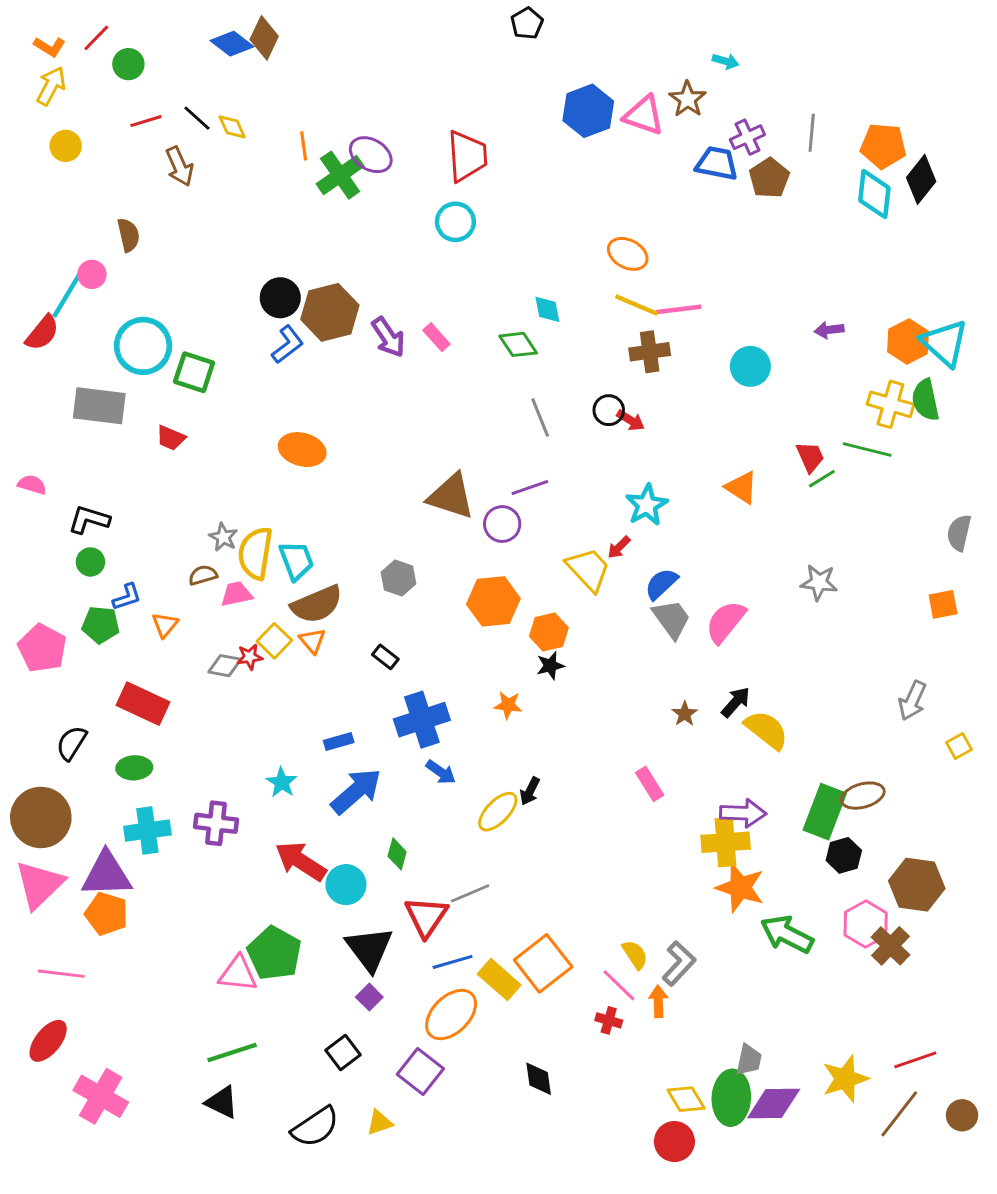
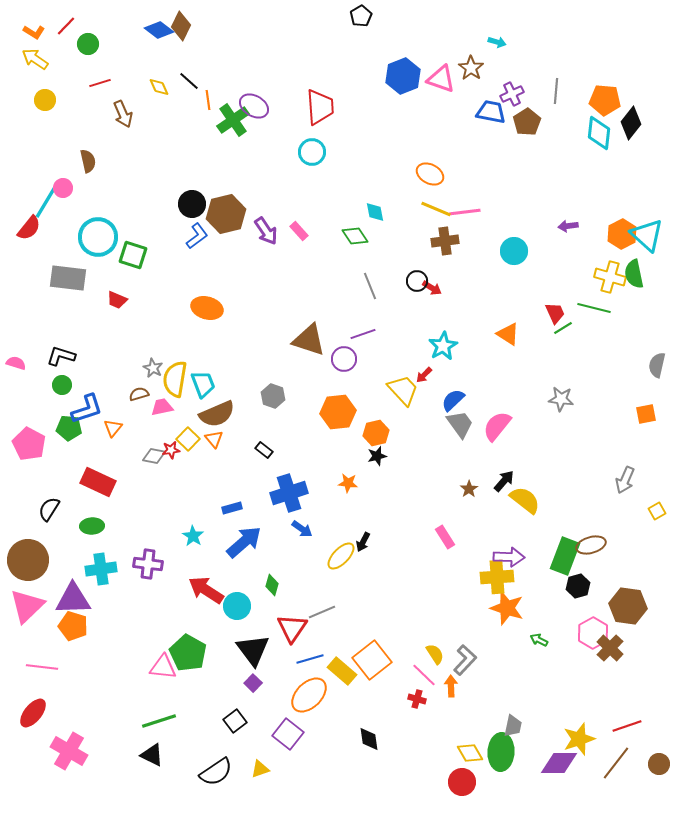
yellow arrow: (51, 86) -> (35, 59), turned -84
black line: (197, 118) -> (189, 81), moved
pink semicircle: (32, 485) -> (16, 363), moved
blue L-shape: (127, 597) -> (87, 409), size x1.6
green arrow: (787, 934) -> (539, 640), size x0.5
purple diamond: (774, 1104) -> (559, 763), moved

